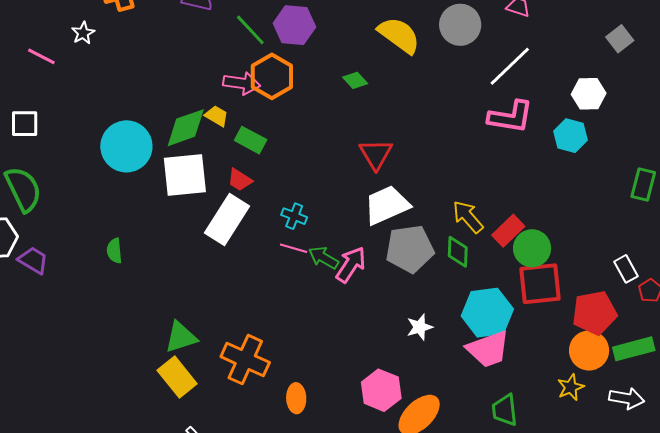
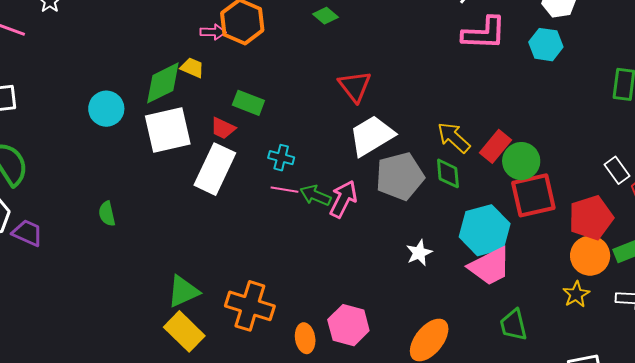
pink arrow: (242, 83) -> (213, 32), size x0.7
green rectangle: (251, 140) -> (248, 103), moved
cyan circle: (126, 146) -> (106, 109), size x0.7
pink hexagon: (381, 390) -> (348, 325), moved

